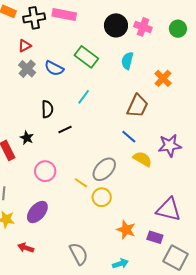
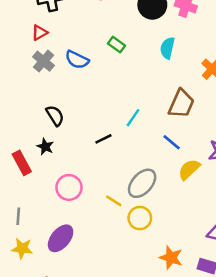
green rectangle: (86, 57) -> (117, 45), size x0.6
cyan line: (84, 97) -> (133, 118), moved
black semicircle: (47, 109) -> (55, 116), moved, turned -30
black line: (65, 130) -> (103, 139), moved
yellow semicircle: (142, 159) -> (189, 169), turned -72

